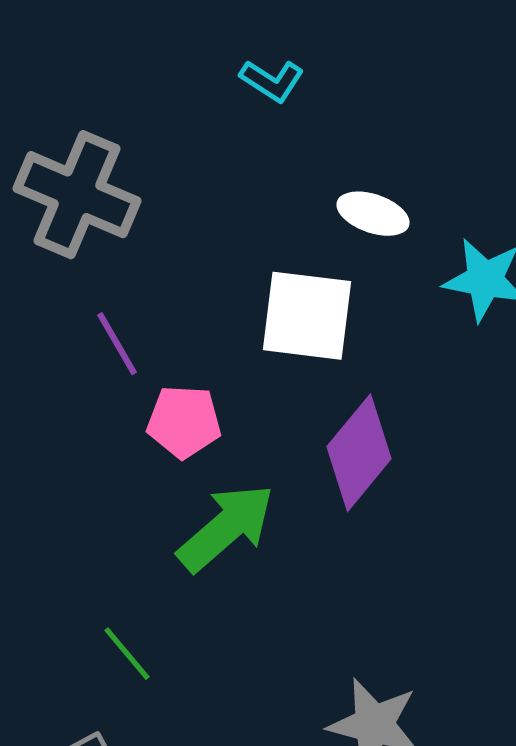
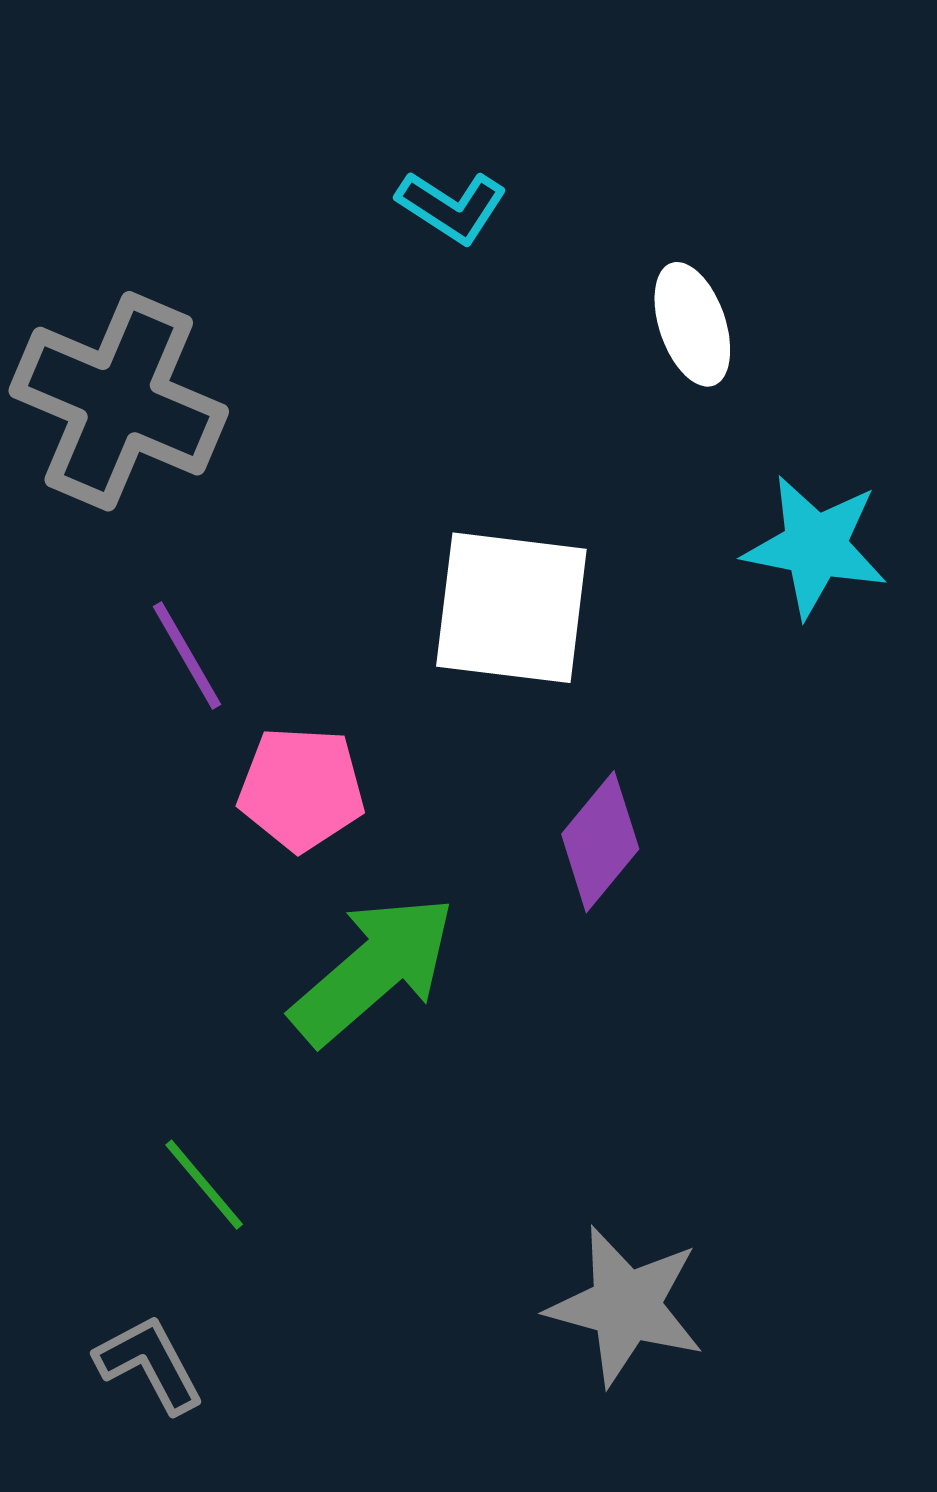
white ellipse: (373, 214) -> (692, 324), moved, turned 52
purple diamond: (359, 453) -> (600, 842), size x0.7

